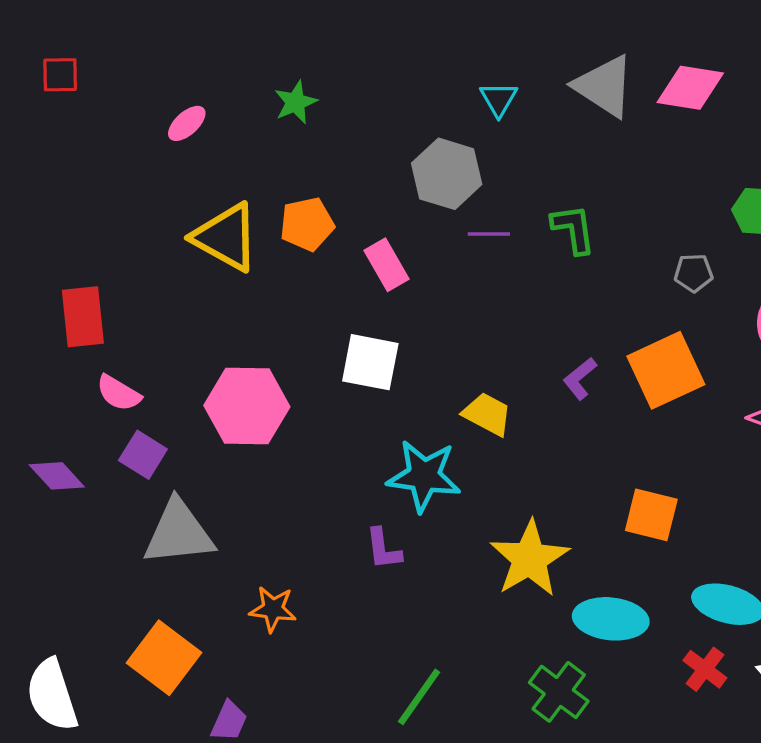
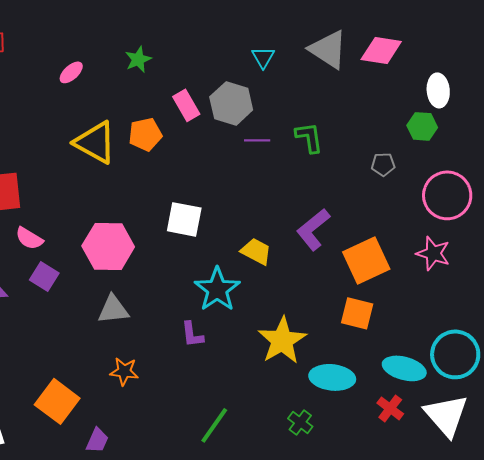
pink rectangle: (387, 265) -> (186, 105), moved
orange square: (666, 370) -> (366, 260), moved
purple L-shape: (580, 378) -> (313, 229), size x1.6
cyan star: (424, 476) -> (217, 289), turned 30
gray triangle: (179, 533) -> (113, 309), moved, size x0.7
green cross: (559, 692) -> (300, 422), size x0.7

